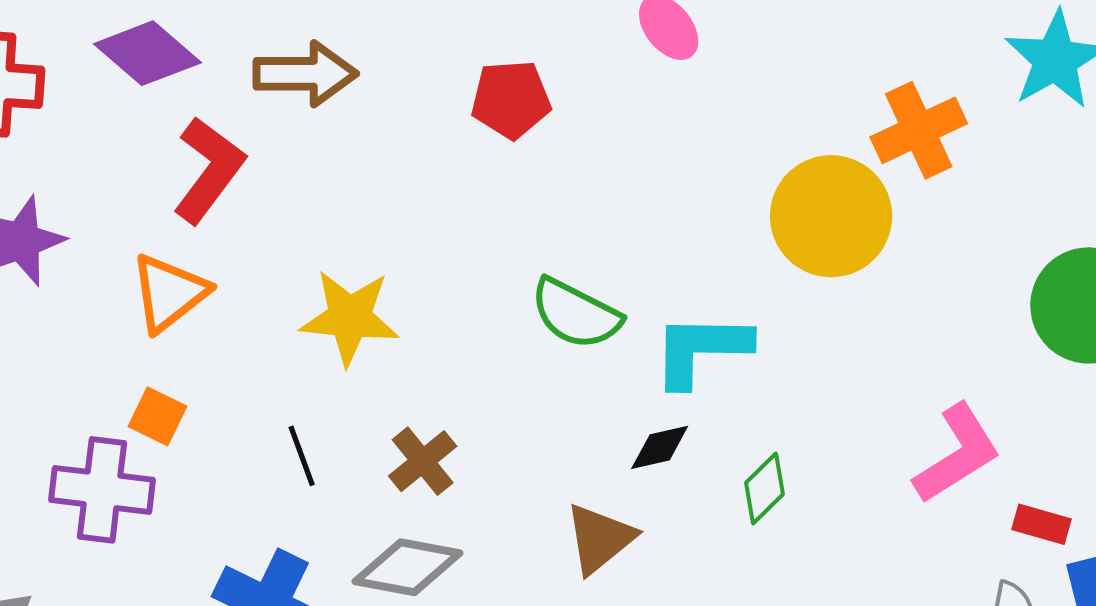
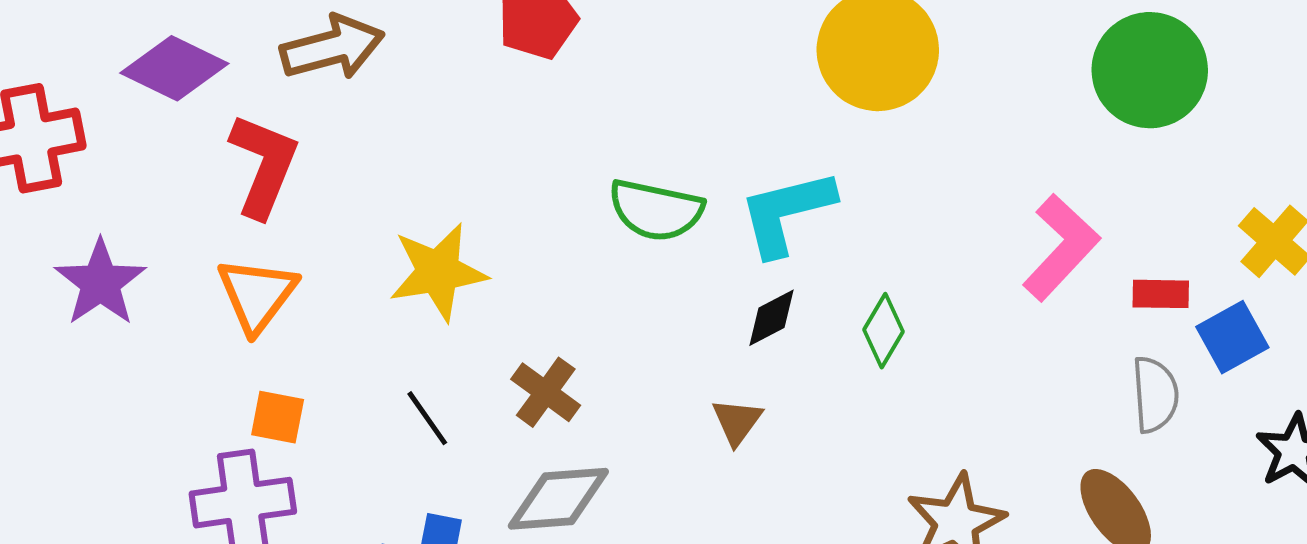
brown triangle: (600, 539) -> (737, 422), size x0.7

